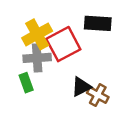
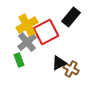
black rectangle: (98, 23) -> (71, 17), turned -54
gray cross: (37, 58) -> (27, 42), turned -36

